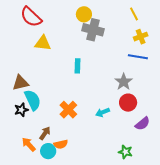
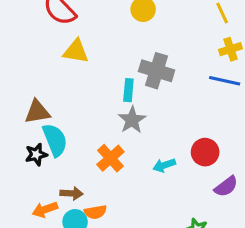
gray cross: (93, 30) -> (157, 71), moved
gray star: (124, 82) -> (132, 120), moved
brown arrow: (45, 133) -> (71, 193), turned 56
orange arrow: (29, 144) -> (45, 210), turned -70

